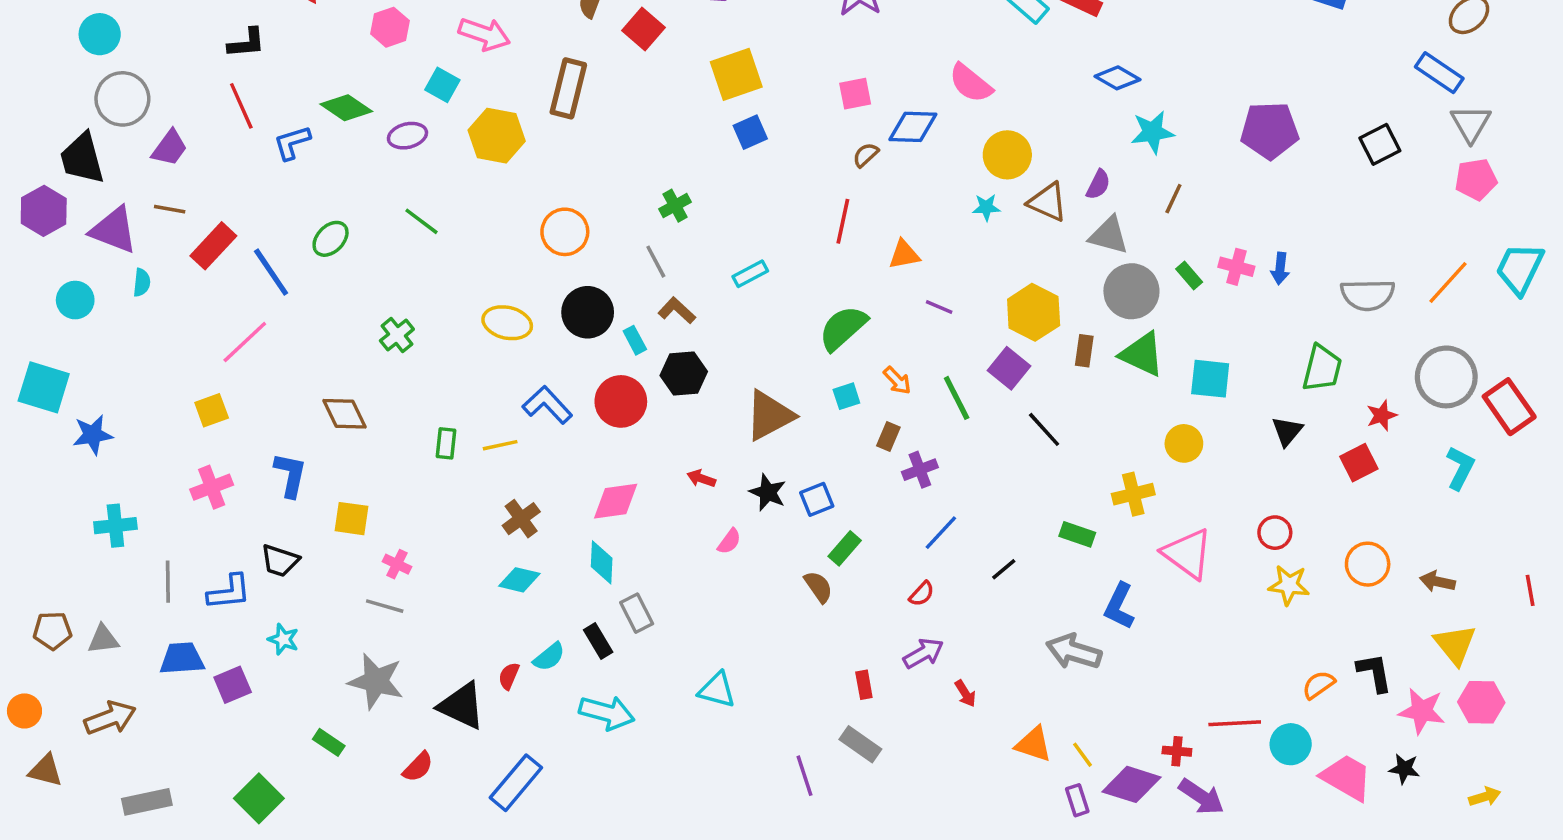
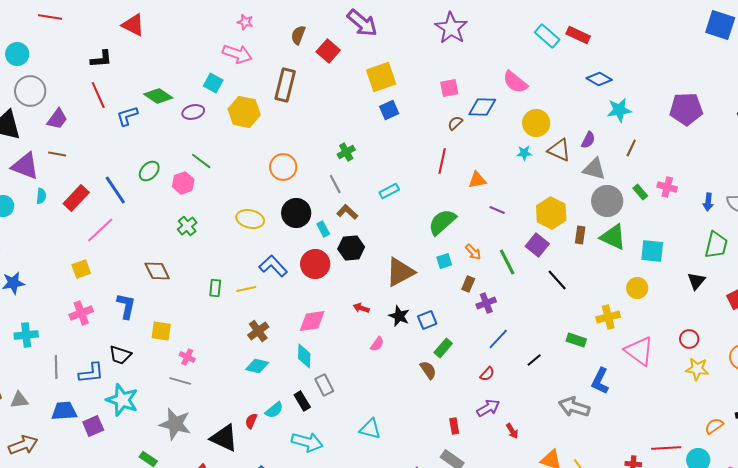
pink hexagon: (390, 27) -> (183, 183), moved
red rectangle: (213, 246) -> (76, 198), moved
blue arrow: (1280, 269) -> (708, 202), moved
cyan star: (283, 639) -> (122, 400), size x1.8

